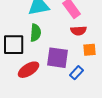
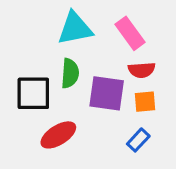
orange square: (90, 50) -> (145, 102), moved
purple square: (58, 58) -> (107, 93), moved

